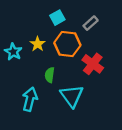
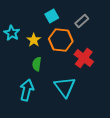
cyan star: (13, 52) -> (12, 33), moved
green semicircle: (50, 75) -> (37, 64), moved

